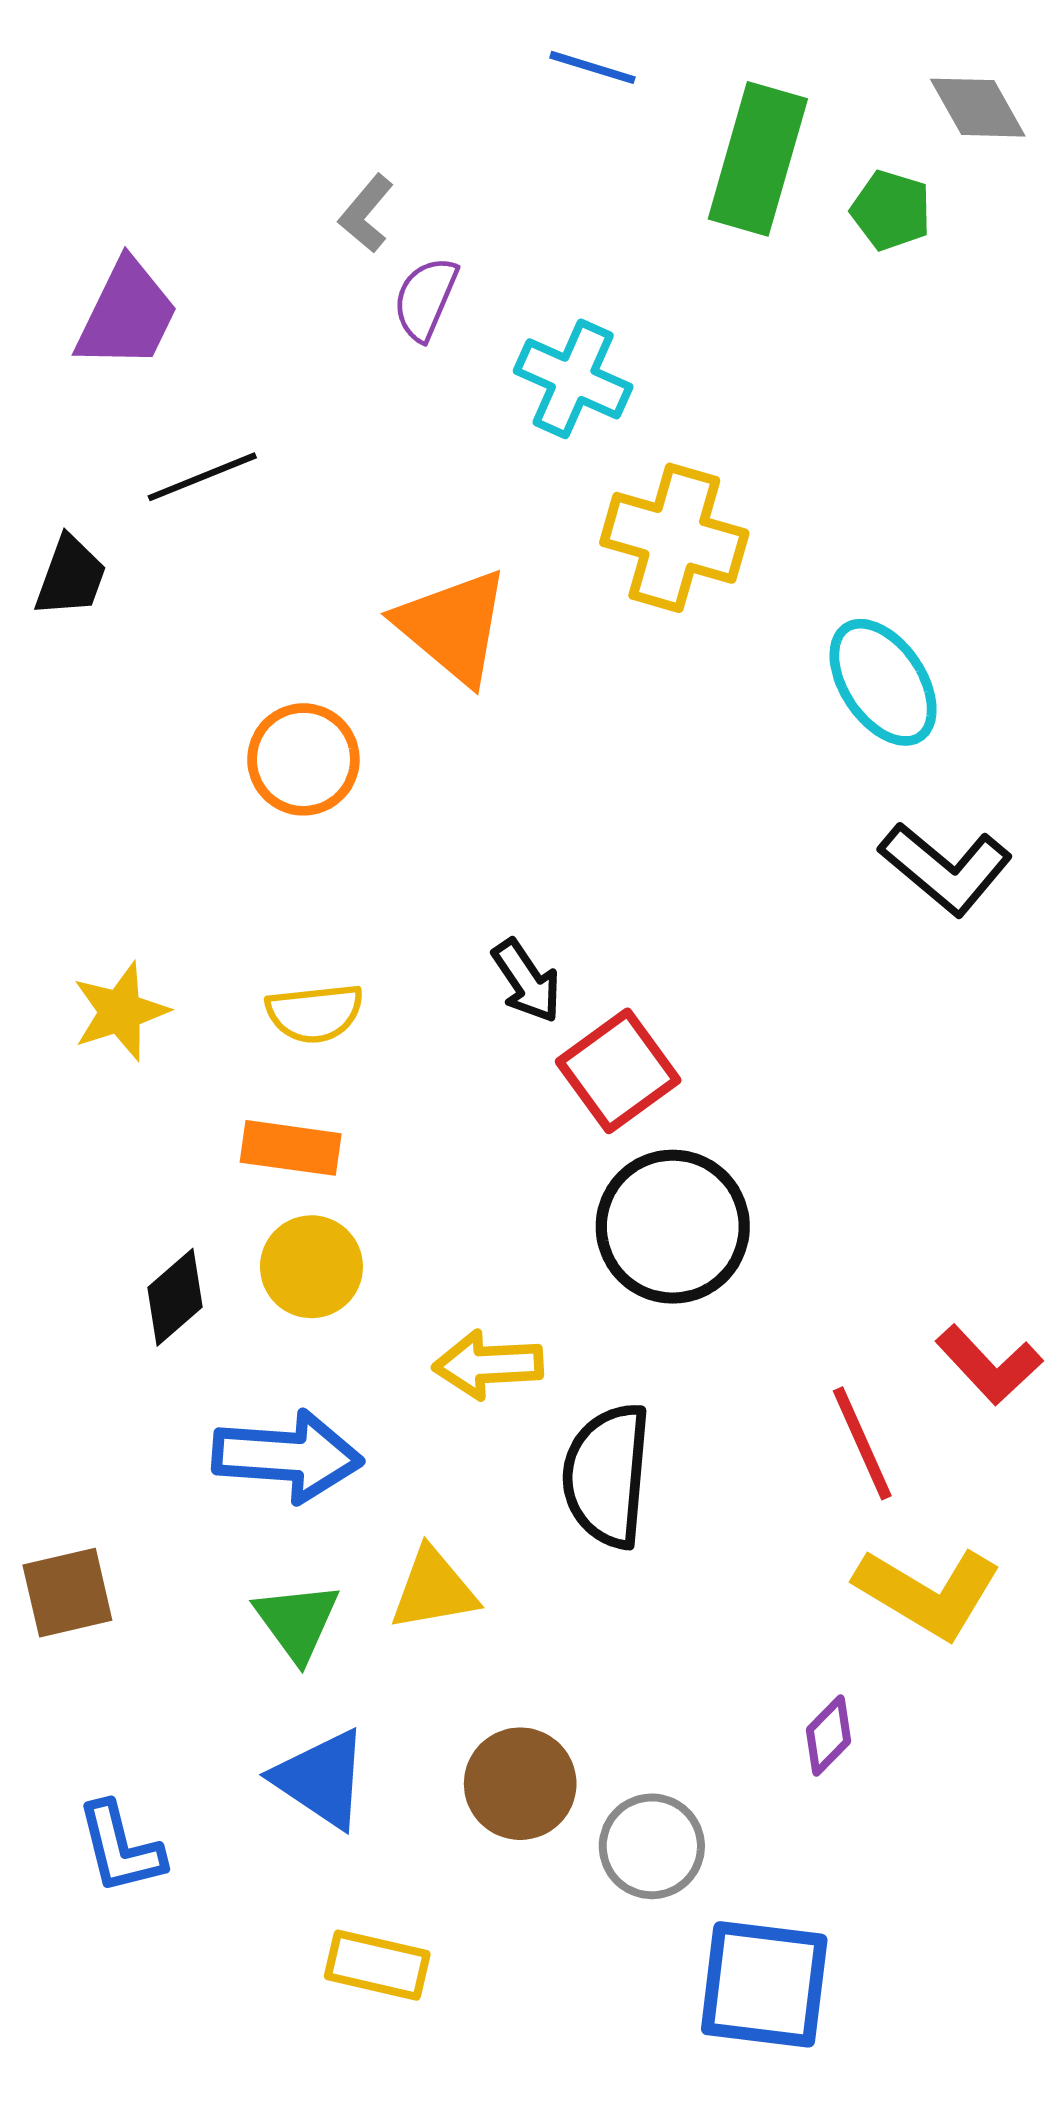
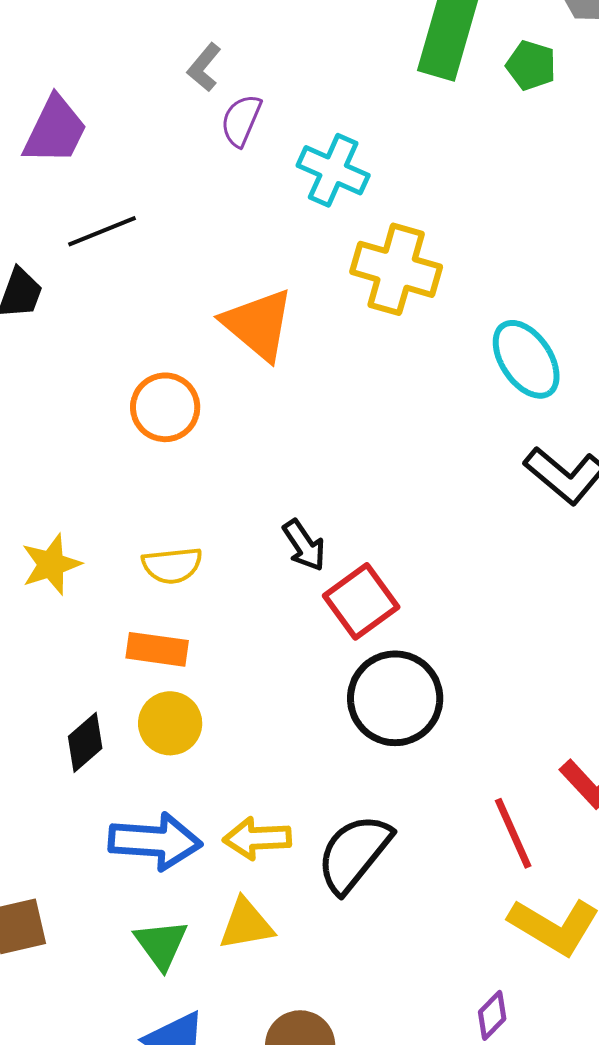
yellow arrow: (488, 1365) -> (257, 838), moved
black semicircle: (607, 1475) -> (354, 853), turned 34

